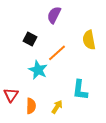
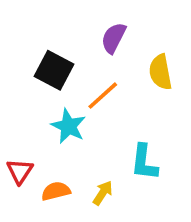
purple semicircle: (54, 15) -> (114, 38), moved
black square: (30, 39) -> (54, 70), size x1.5
orange semicircle: (31, 106) -> (56, 191), turned -105

